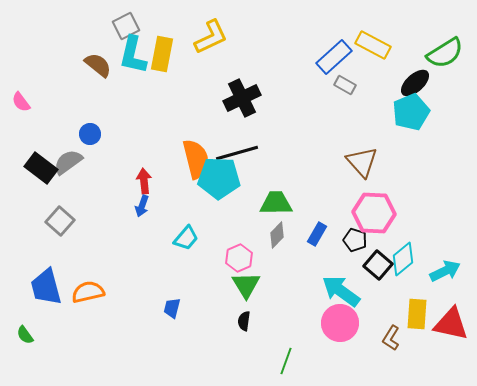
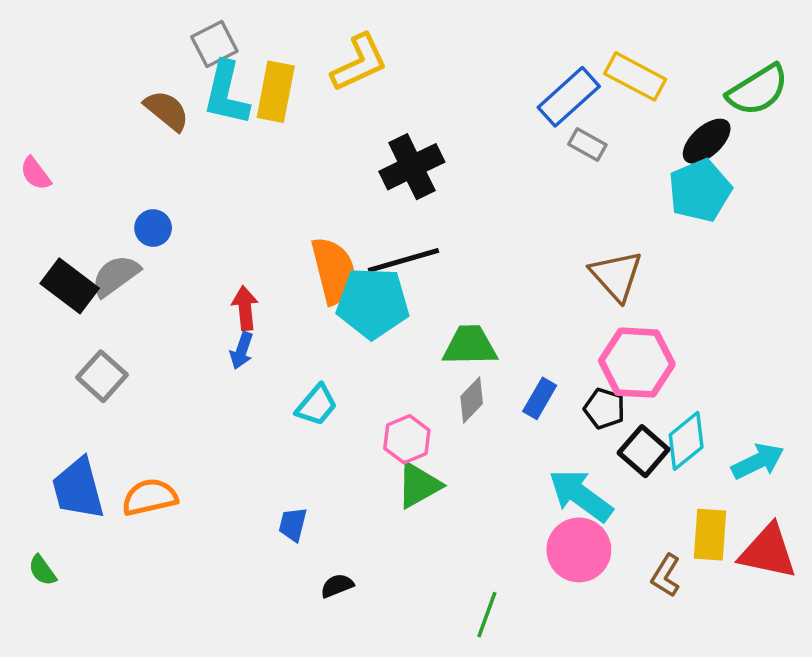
green triangle: (246, 285) -> (419, 485), turned 32
black semicircle: (244, 321) -> (337, 586), moved, turned 60

